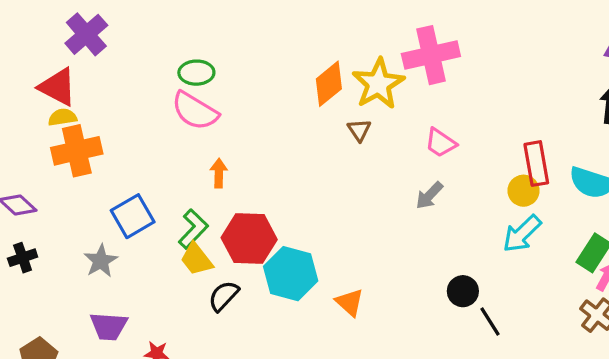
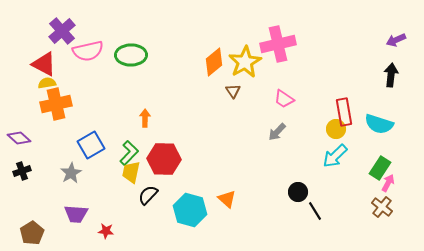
green ellipse: (196, 73) -> (131, 55), size x1.4
pink semicircle: (195, 111) -> (88, 51), moved, turned -44
yellow trapezoid: (196, 259) -> (131, 172), turned 50
cyan hexagon: (291, 274) -> (190, 210), moved

